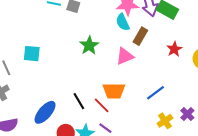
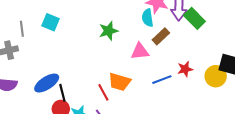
red star: (174, 49) -> (185, 69), moved
blue line: (155, 93) -> (162, 80), moved
black line: (79, 101) -> (62, 93), moved

